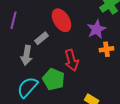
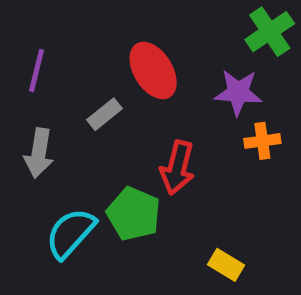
purple star: (97, 29) -> (238, 92), turned 30
gray arrow: (27, 55) -> (39, 153), moved
red arrow: (72, 60) -> (177, 168), turned 30

